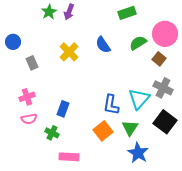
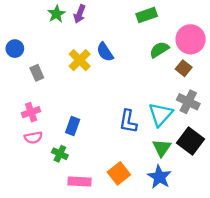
blue semicircle: (103, 45) -> (105, 52), moved
green triangle: (130, 128) -> (162, 148), moved
orange square: (103, 131) -> (119, 173), moved

